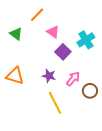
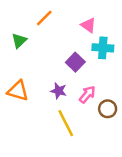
pink triangle: (53, 32) -> (88, 25), moved
green triangle: (16, 34) -> (19, 41), turned 40
cyan cross: (86, 40) -> (103, 48), turned 36

